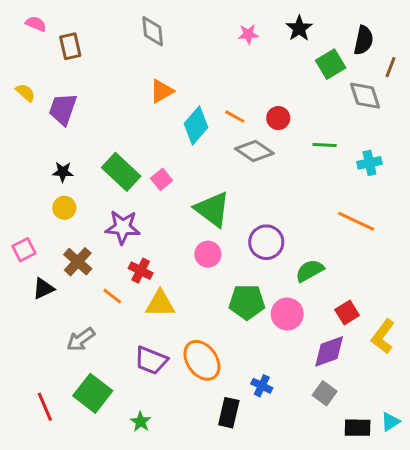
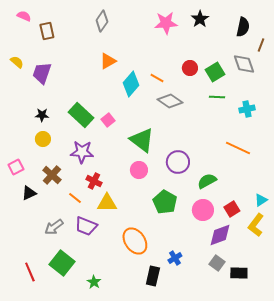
gray diamond: (153, 31) -> (102, 21), turned 40
pink star: (248, 34) -> (166, 23), size x1.6
green square: (331, 64) -> (215, 72), moved
red circle: (278, 118) -> (190, 68), moved
green pentagon: (247, 302) -> (165, 202), turned 30
pink circle: (287, 314) -> (203, 210), moved
purple trapezoid: (151, 360) -> (86, 226), moved
blue cross: (262, 386) -> (175, 258), turned 32
cyan triangle: (390, 422) -> (261, 200), moved
black rectangle: (358, 428) -> (239, 273), moved

